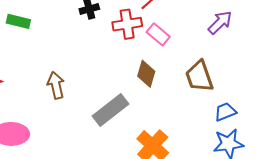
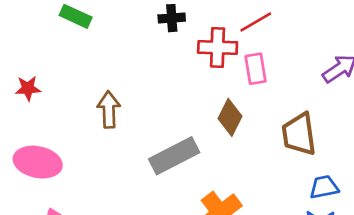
pink rectangle: (158, 34) -> (256, 69), turned 30

